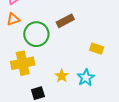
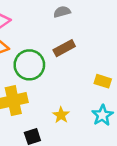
cyan star: (86, 78) -> (102, 115), moved

